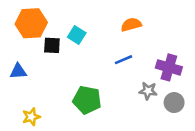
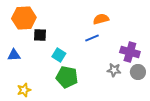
cyan square: (77, 35) -> (59, 55), moved
blue line: (123, 60) -> (92, 38), moved
gray circle: (174, 103) -> (138, 72), moved

